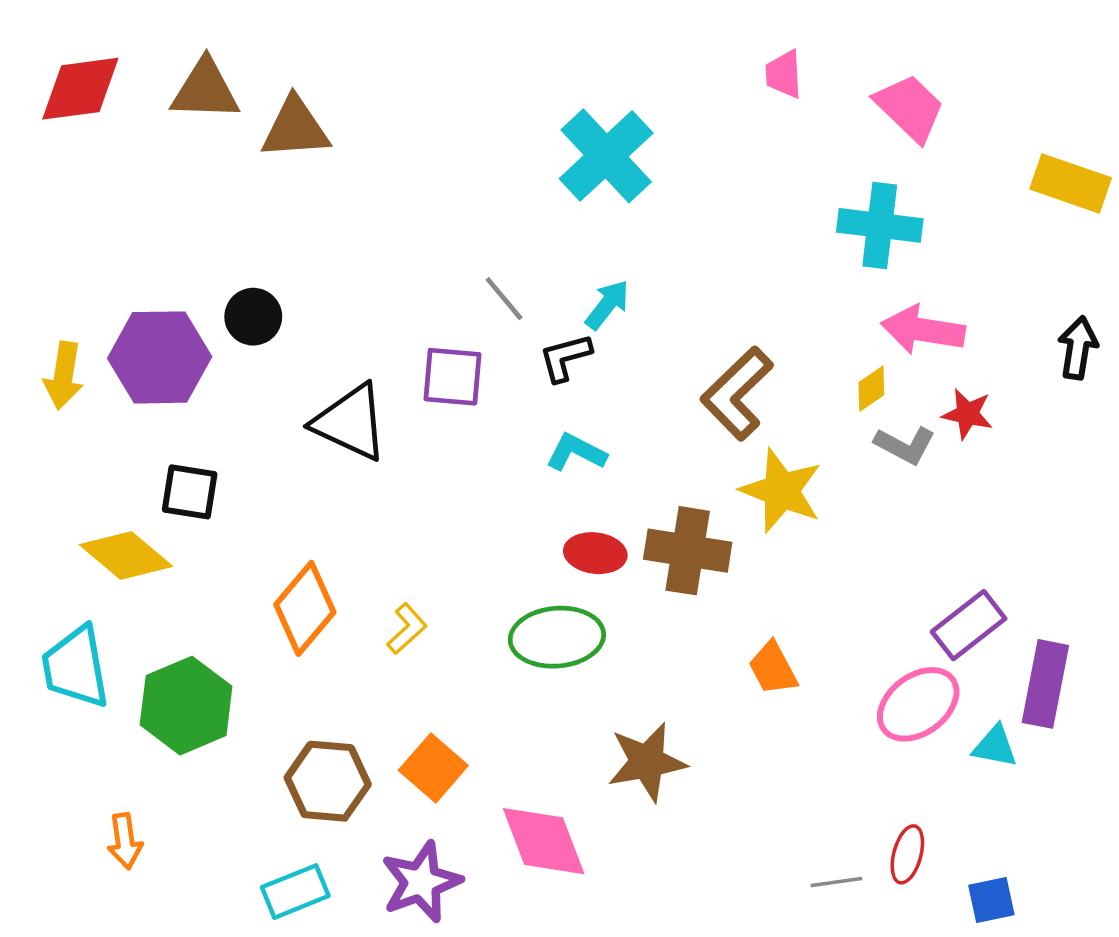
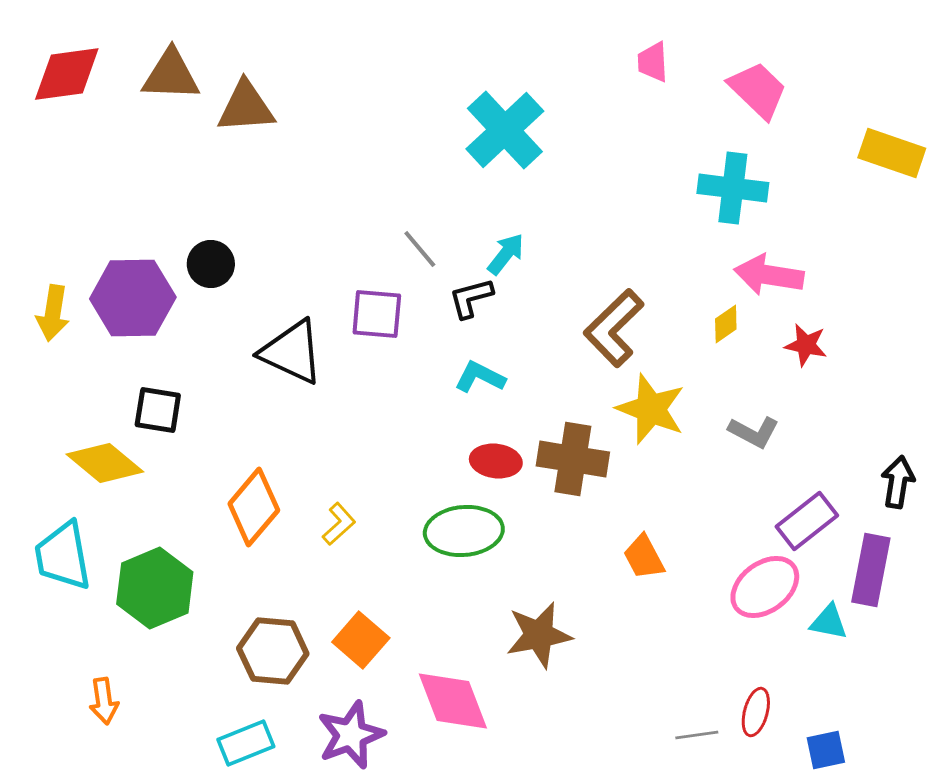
black arrow: (1078, 348) -> (898, 482), moved
gray L-shape: (905, 445) -> (754, 432), moved

